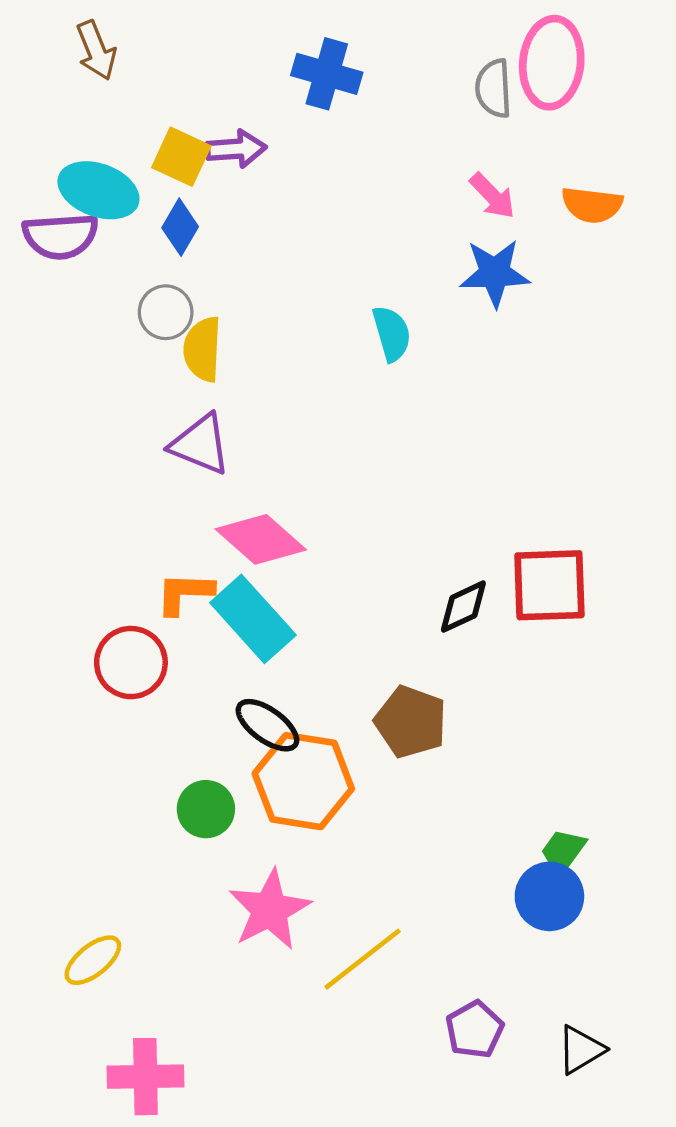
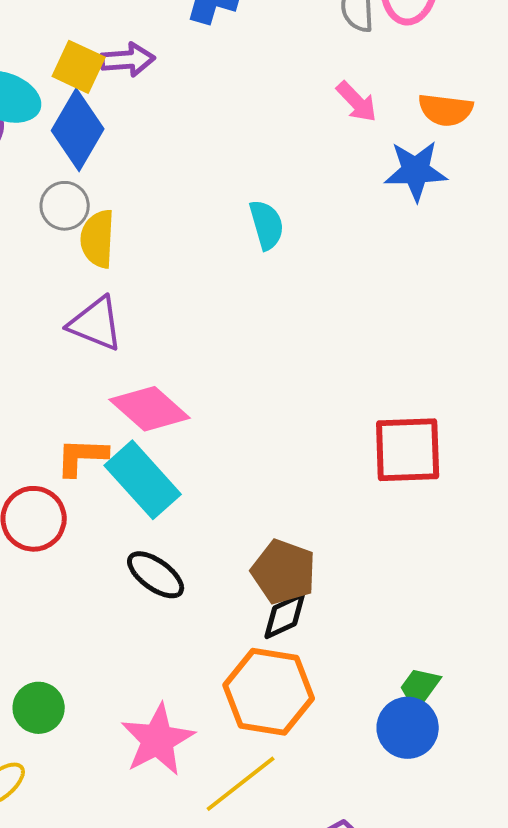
blue diamond: (180, 227) -> (78, 130), size x1.6
blue star: (495, 273) -> (416, 171), moved
black diamond: (463, 607) -> (285, 616), moved
orange hexagon: (303, 781) -> (269, 692), moved
green circle: (206, 809) -> (39, 708), moved

